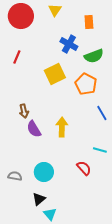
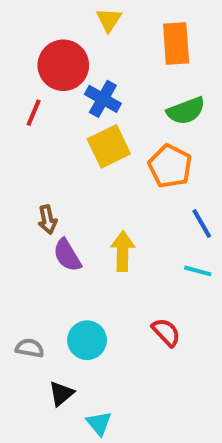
red circle: (21, 16) -> (63, 65), moved
orange rectangle: (89, 22) -> (176, 43), size x1.5
blue cross: (69, 44) -> (103, 99), moved
cyan line: (100, 150) -> (198, 271), moved
black triangle: (39, 199) -> (61, 394), moved

